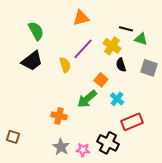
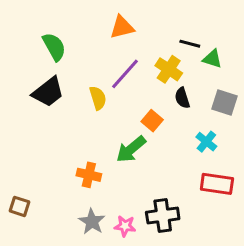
cyan cross: (117, 99) -> (206, 142), moved
red rectangle: (132, 122) -> (217, 184), moved, turned 30
black cross: (108, 143) -> (163, 215), turned -35

